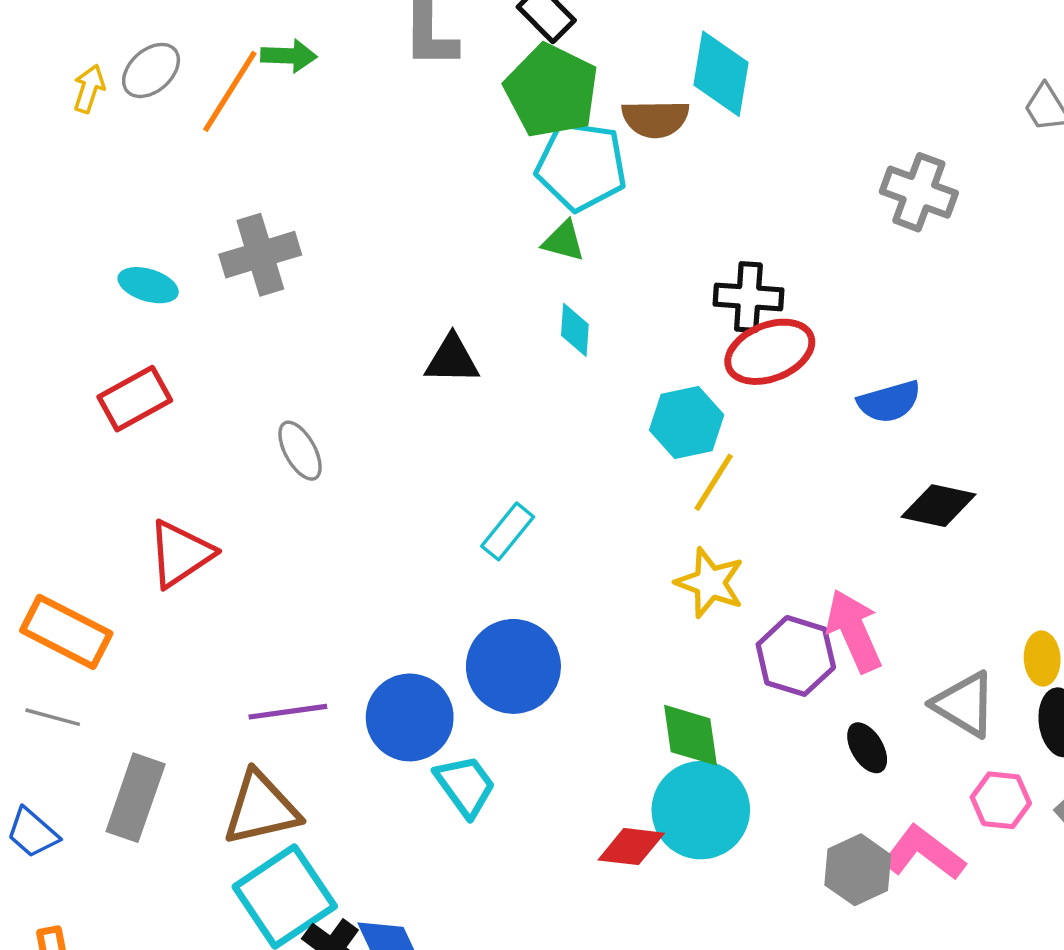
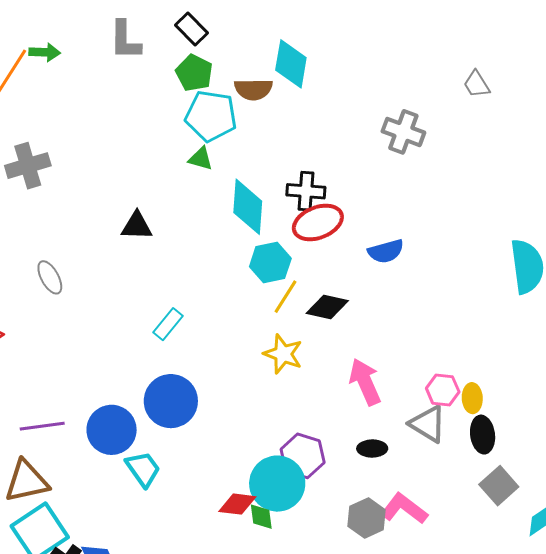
green pentagon: (552, 91) -> (194, 73), size x0.7
cyan diamond: (575, 330) -> (248, 207), moved, size x1.8
black diamond: (939, 506) -> (327, 307), moved
purple hexagon: (796, 656) -> (303, 456), moved
green diamond: (690, 735) -> (261, 517), moved, size x0.7
black ellipse: (867, 748) -> (372, 449), turned -60
pink hexagon: (1001, 800) -> (443, 390), moved

